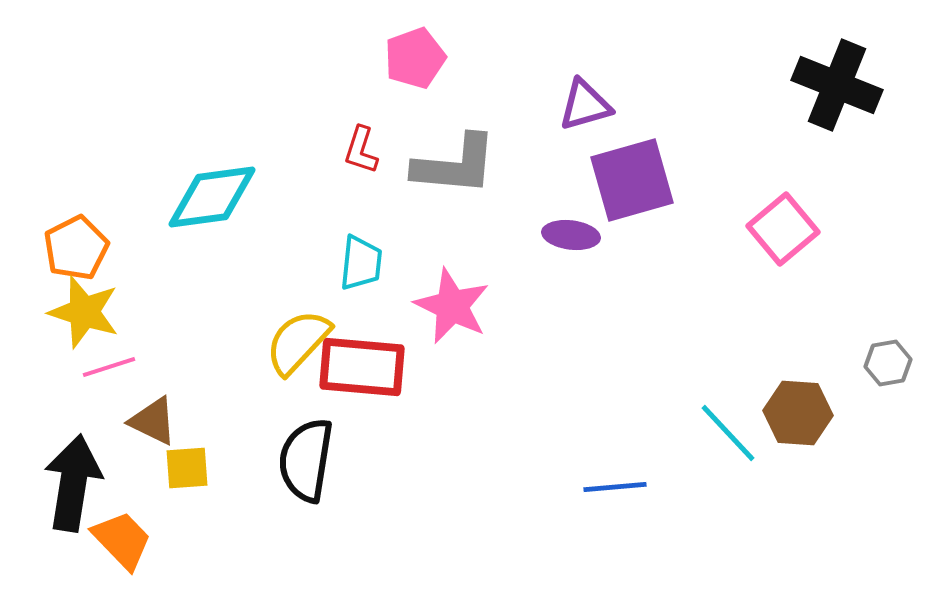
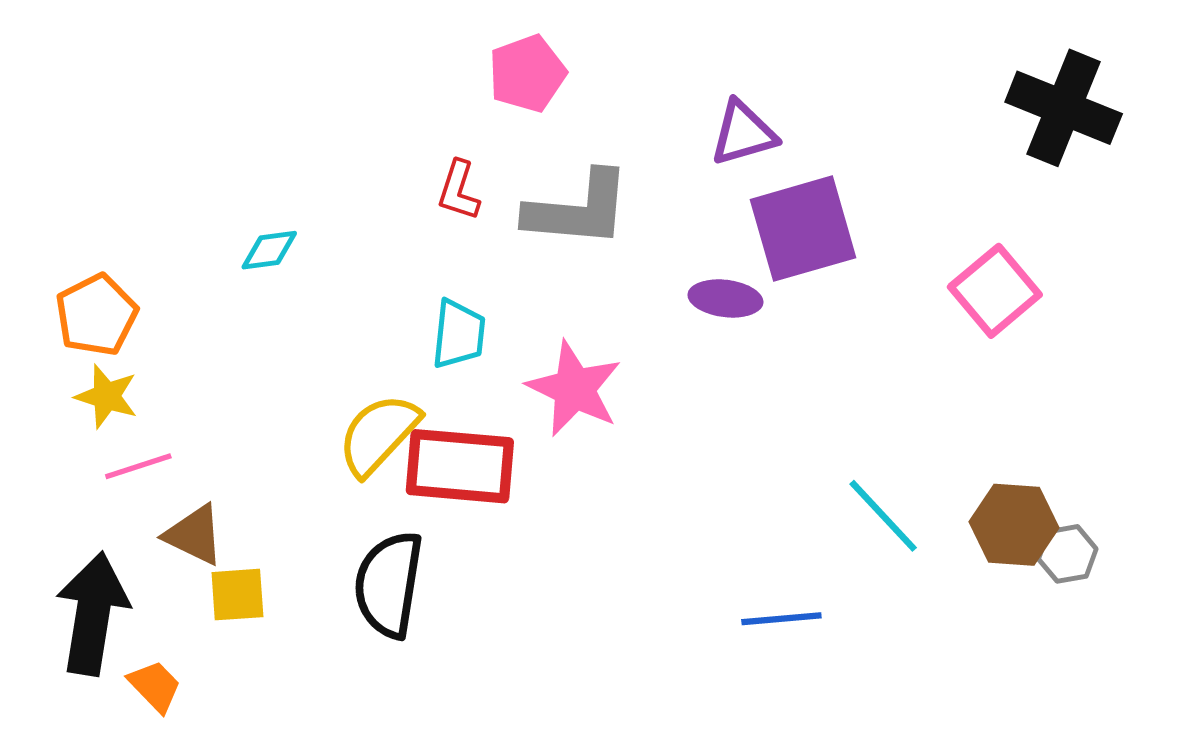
cyan diamond: (212, 197) -> (269, 250), size x0.5
yellow star: (84, 312) -> (107, 396), size x0.7
gray hexagon: (888, 363) -> (1067, 554), moved
cyan line: (728, 433) -> (883, 516), moved
orange trapezoid: (122, 540) -> (155, 686), size x0.7

